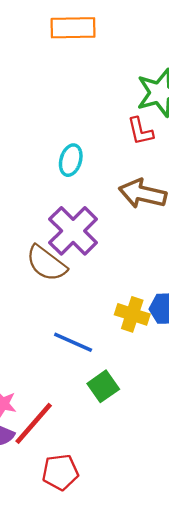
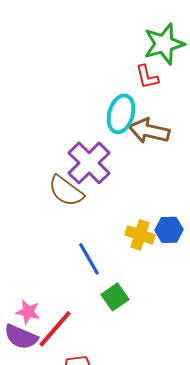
cyan ellipse: (71, 160) -> (121, 114), moved, size x1.4
blue line: (73, 342) -> (89, 259), turned 36

